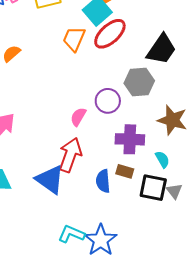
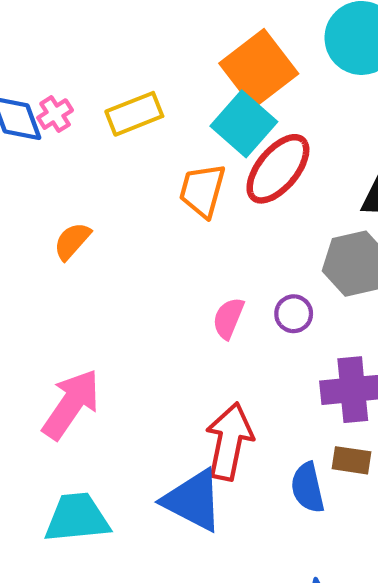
purple circle: (108, 101) -> (294, 314), size x0.7
pink semicircle: (78, 117) -> (228, 318), moved

